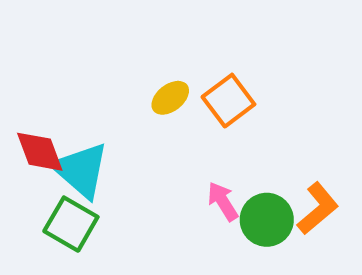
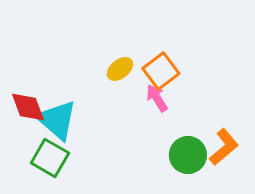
pink arrow: (223, 201) -> (157, 98), moved

